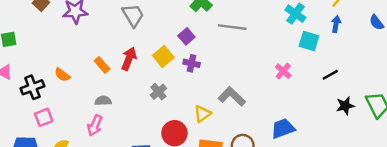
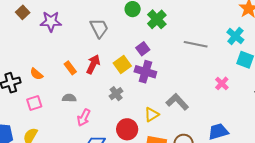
gray line: (232, 27) -> (196, 44), moved
purple cross: (192, 63) -> (145, 72), size x1.5
pink square: (44, 117) -> (34, 103), moved
pink arrow: (95, 125) -> (84, 118), moved

